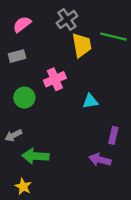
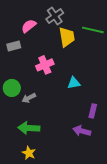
pink semicircle: (22, 24) -> (29, 26), moved
green circle: (24, 98) -> (12, 88), moved
gray arrow: (13, 135) -> (29, 98), moved
yellow star: (23, 187) -> (29, 153), moved

